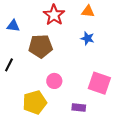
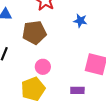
pink circle: (54, 81) -> (43, 67), moved

